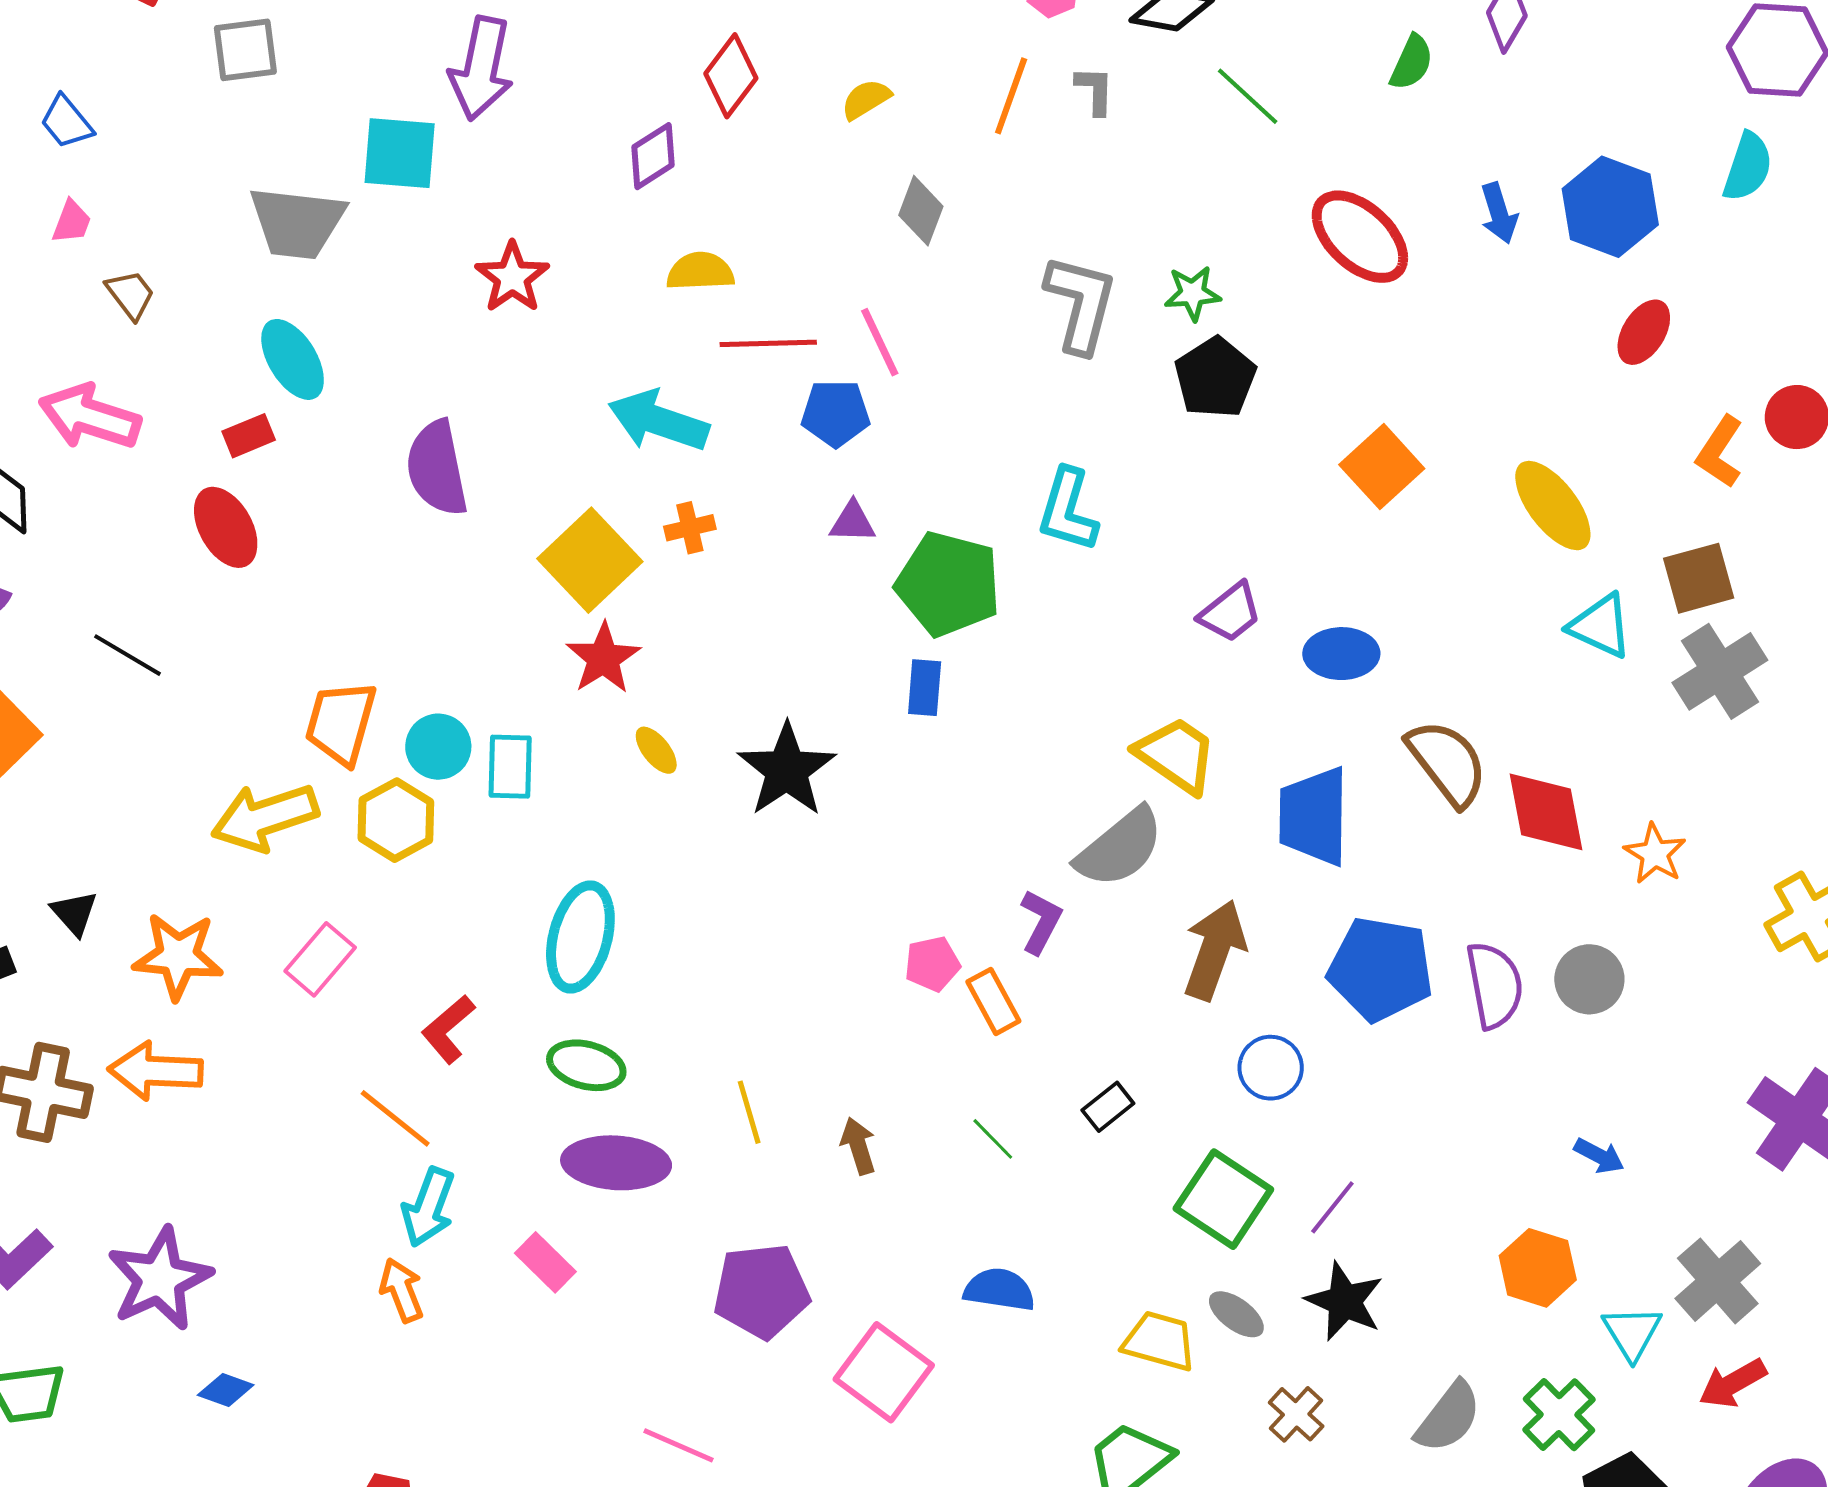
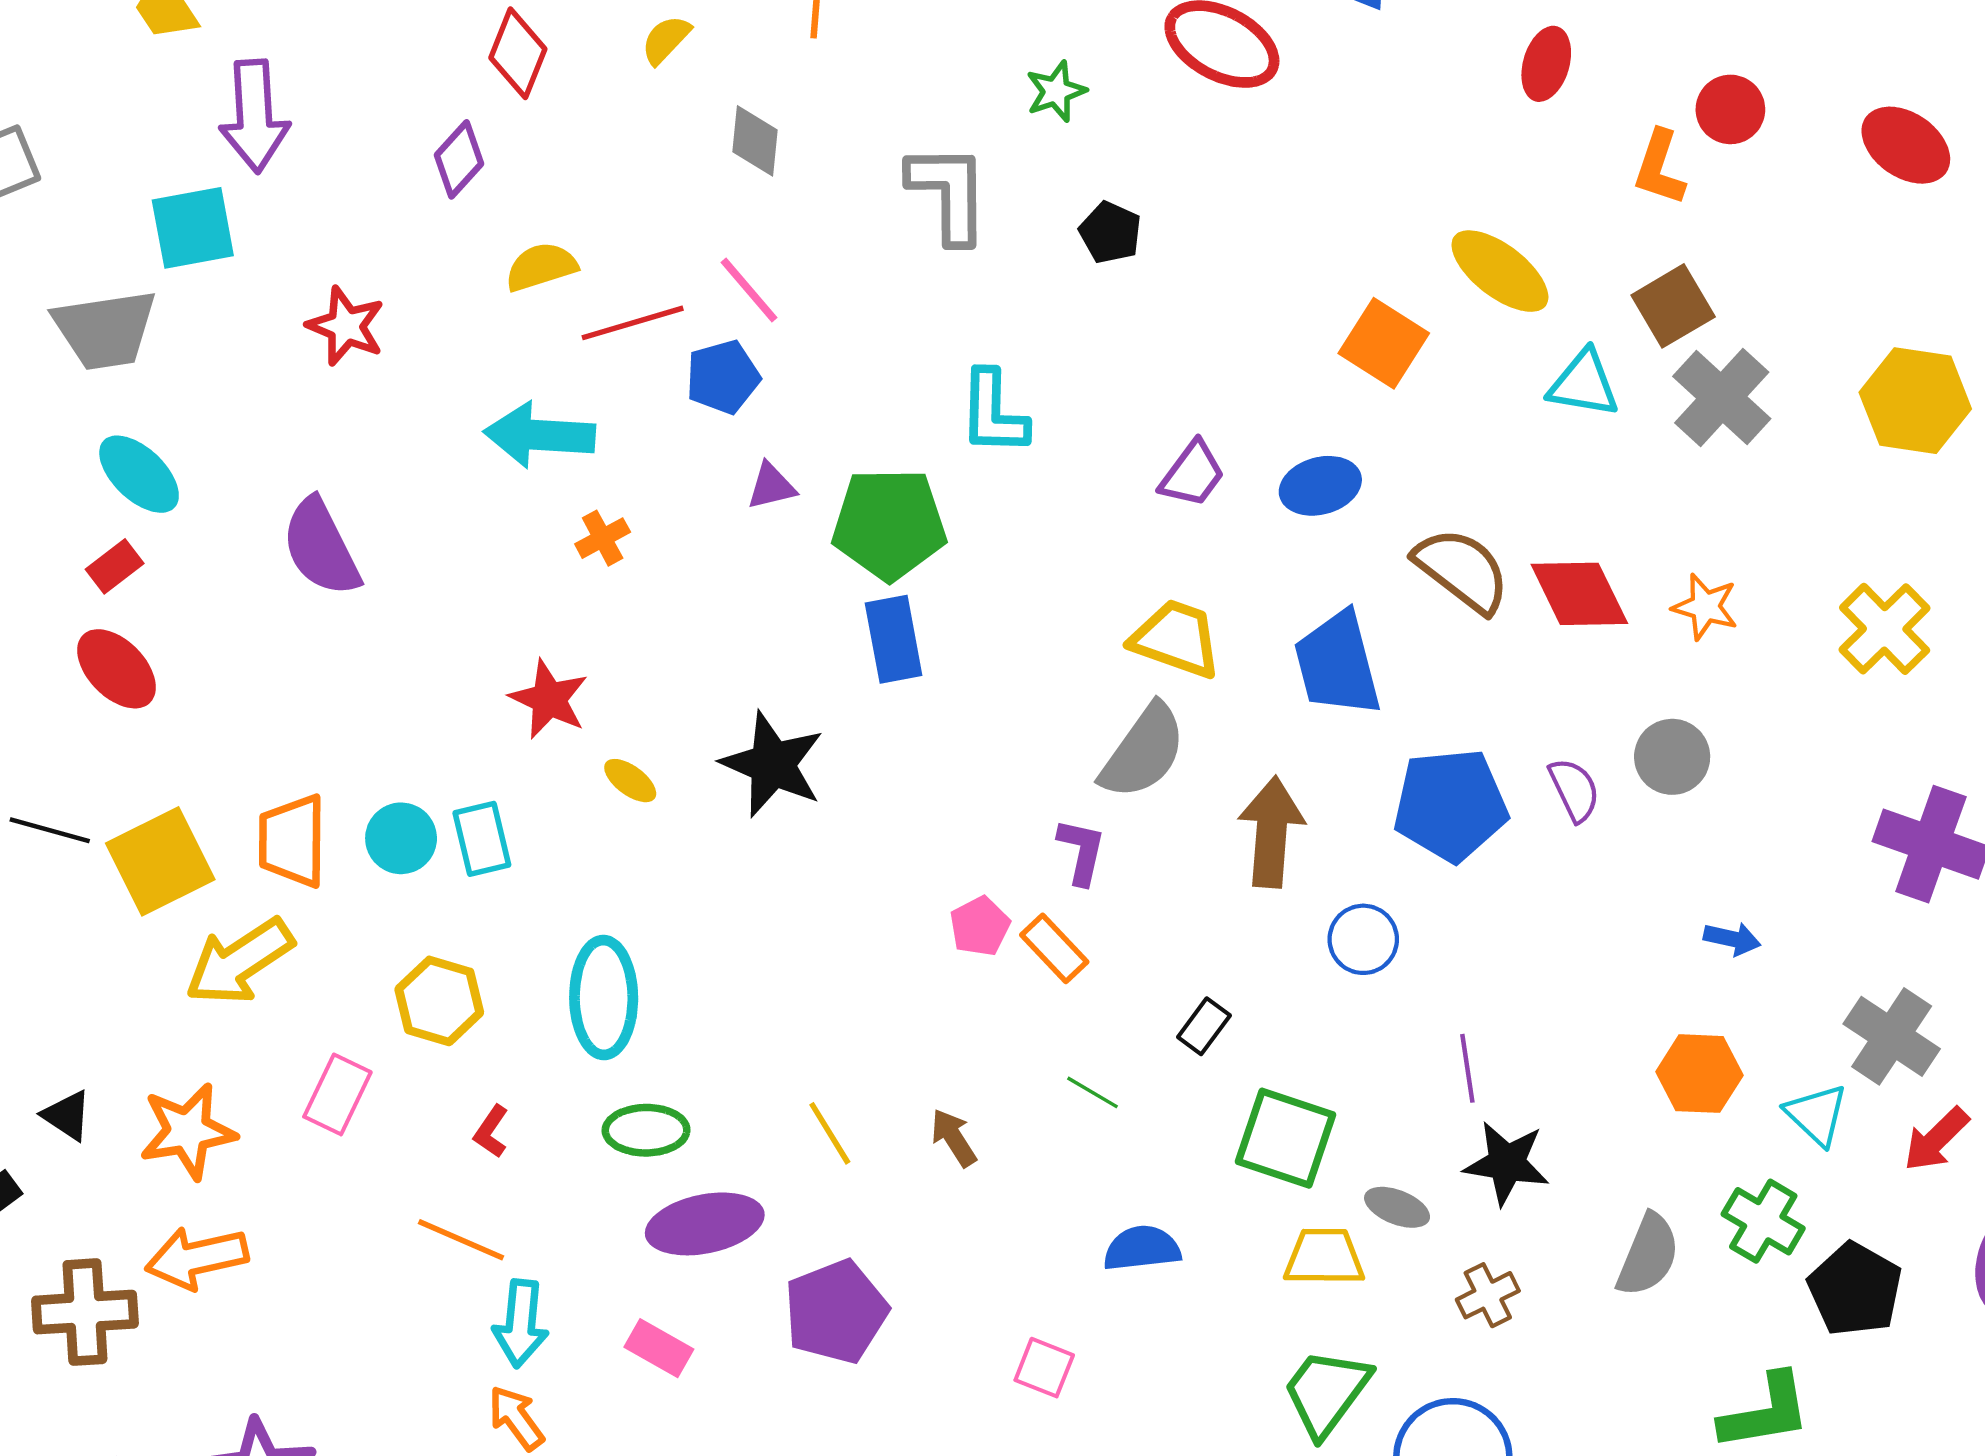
green star: (1193, 293) -> (1056, 91), moved
black pentagon: (1215, 378) -> (1110, 232), size x0.7
orange square: (1382, 467) -> (1384, 343), moved
yellow square: (590, 560) -> (160, 861), moved, turned 32
blue rectangle: (925, 688) -> (894, 639), size x1.4
yellow hexagon: (396, 820) -> (439, 1001), moved
purple semicircle: (1494, 985) -> (1574, 790), size x0.7
red L-shape: (448, 1029) -> (491, 1131), size x0.7
green square: (1223, 1199) -> (1285, 1138), moved
purple line: (1332, 1207) -> (1467, 1068), turned -32
purple pentagon: (762, 1291) -> (836, 1312), moved
pink square: (884, 1372) -> (1044, 1368), size x0.6
brown cross: (1296, 1414) -> (1488, 1295), turned 36

